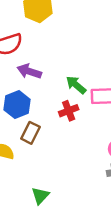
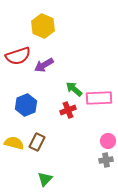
purple arrow: (29, 71) -> (44, 65), moved, turned -48
brown rectangle: (30, 133) -> (37, 142), moved

